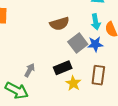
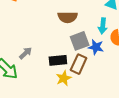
brown rectangle: (98, 75) -> (79, 64), moved

